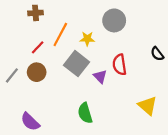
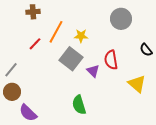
gray circle: (114, 20) -> (121, 19), moved
brown circle: (37, 72) -> (12, 92), moved
yellow triangle: (148, 106) -> (137, 84), moved

